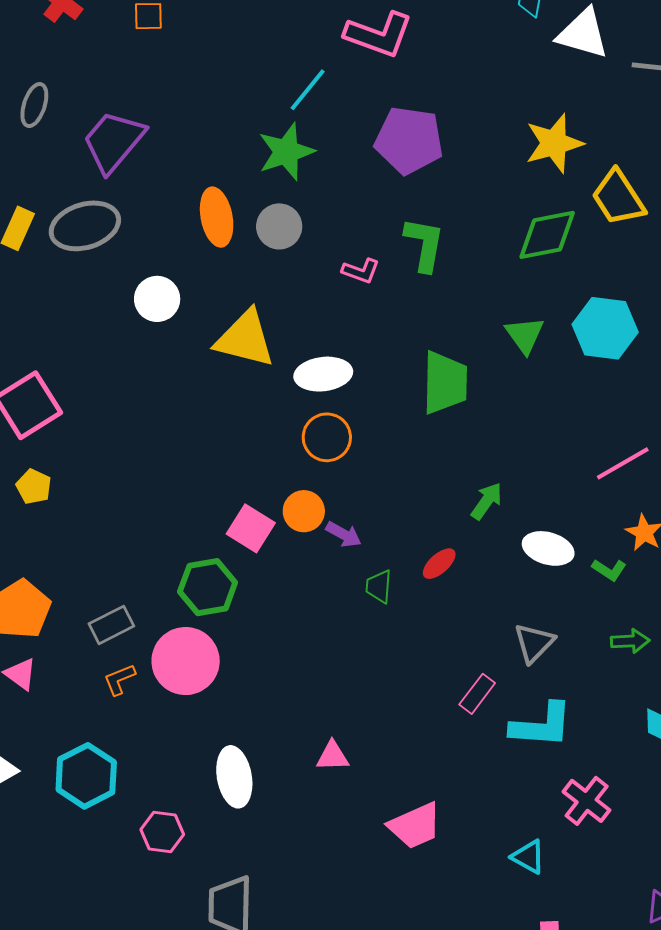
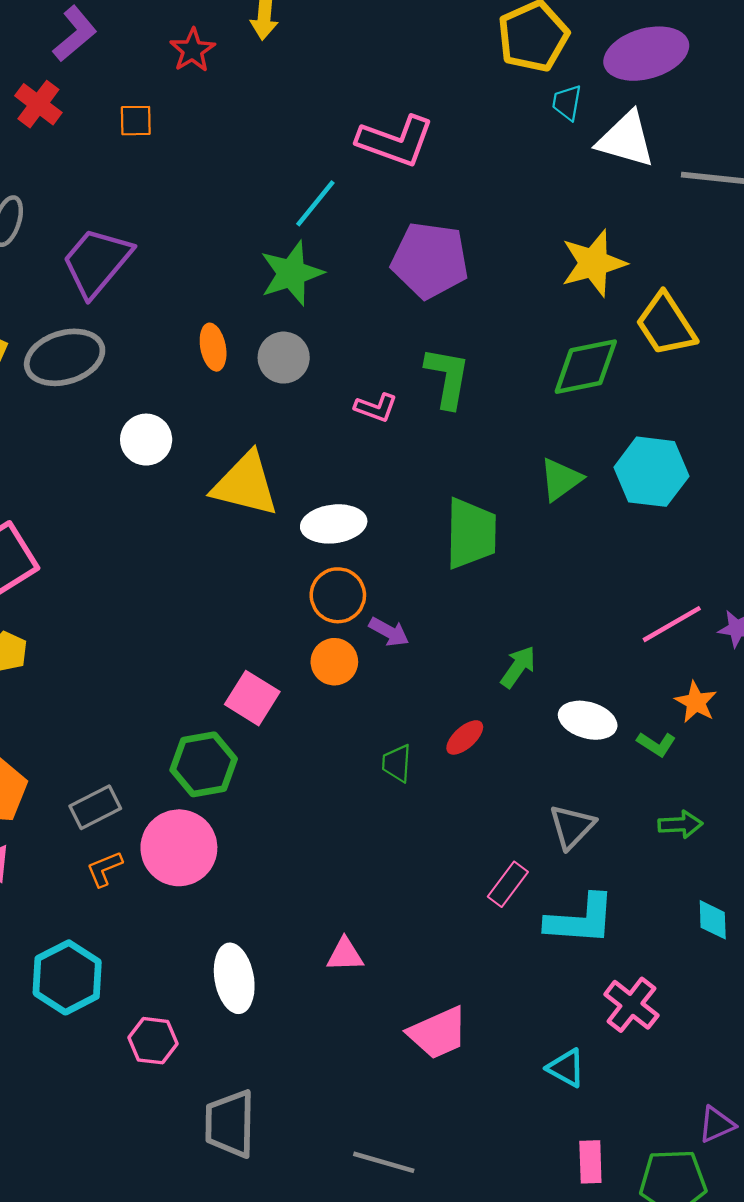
orange ellipse: (217, 217) -> (213, 347), size x0.7
green triangle: (525, 335) -> (561, 479), turned 30
orange circle: (304, 511) -> (334, 662), moved
purple arrow: (344, 534) -> (389, 632), moved

